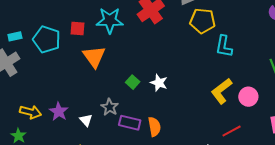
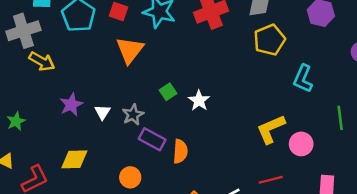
yellow pentagon: (203, 21) -> (269, 40), turned 30
cyan L-shape: (224, 46) -> (303, 79), moved
yellow arrow: (31, 112) -> (42, 61), moved
white triangle: (86, 120) -> (102, 112), moved

